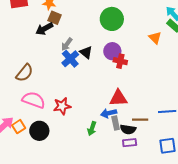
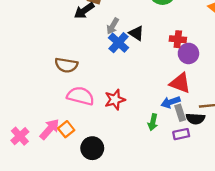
purple circle: (112, 51) -> (188, 53), moved
brown semicircle: (24, 73) -> (66, 65), turned 66
red triangle: (118, 98) -> (180, 83), turned 30
black circle: (39, 131) -> (92, 148), moved
purple rectangle: (130, 143) -> (181, 134), moved

